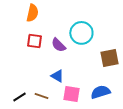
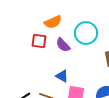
orange semicircle: (32, 13) -> (53, 22), moved, turned 54

